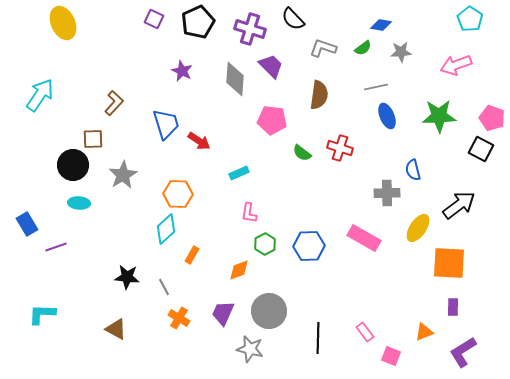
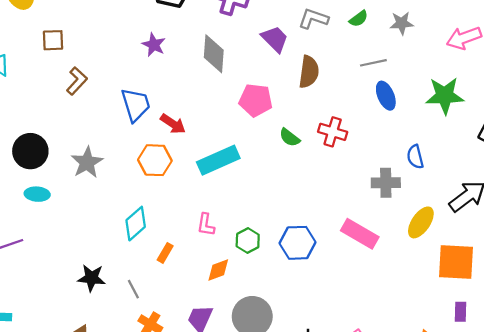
purple trapezoid: (271, 66) -> (275, 39), moved
brown square: (93, 139) -> (53, 40), moved
cyan rectangle: (239, 173) -> (218, 160), size x1.8
orange hexagon: (178, 194) -> (155, 160), moved
pink L-shape: (249, 213) -> (206, 225), moved

